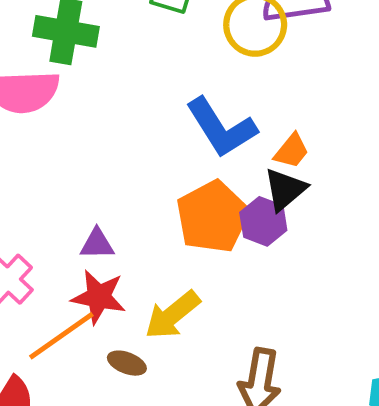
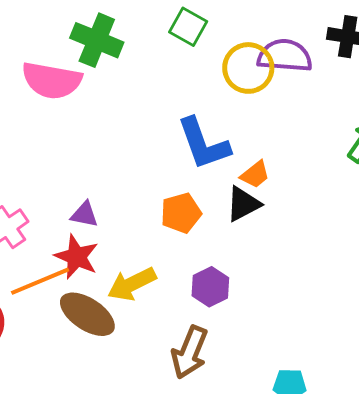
orange pentagon: (213, 217) -> (181, 213), size x0.7
purple hexagon: (263, 221) -> (210, 287), moved
brown ellipse: (127, 363) -> (87, 314), size x1.8

